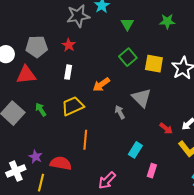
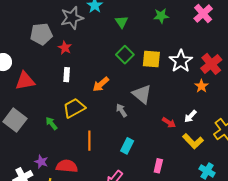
gray pentagon: (37, 47) -> (41, 34), moved
green arrow: (41, 110) -> (51, 123), moved
cyan rectangle: (135, 150) -> (127, 146), moved

